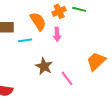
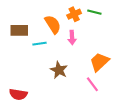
orange trapezoid: (96, 61) -> (99, 62), moved
pink line: (67, 78) -> (92, 84), moved

